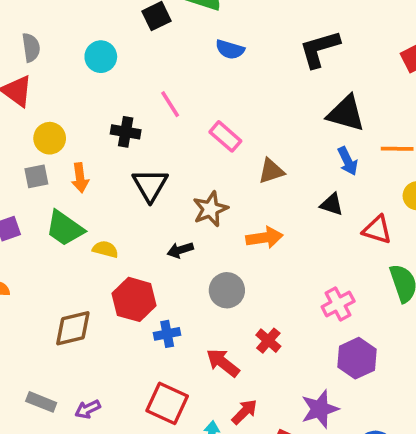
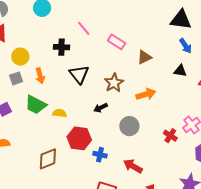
blue cross: (167, 334) -> (100, 155), turned 32
red cross: (268, 341) -> (170, 136), moved

